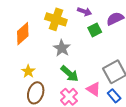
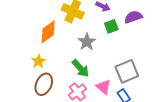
orange diamond: (23, 34) -> (48, 32), moved
gray star: (62, 48) -> (87, 42), moved

